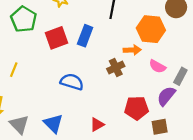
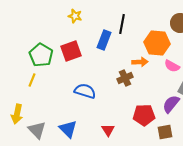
green pentagon: (24, 19) -> (41, 55), moved
blue rectangle: (85, 36) -> (104, 40), moved
pink semicircle: (157, 66) -> (172, 66), moved
red triangle: (97, 125) -> (108, 130), turned -32

